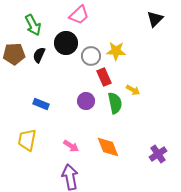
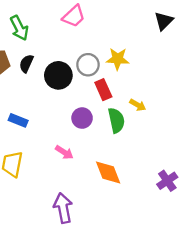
black circle: (66, 43) -> (58, 75), moved
blue rectangle: (41, 104) -> (18, 120), moved
pink arrow: (71, 146) -> (64, 152), moved

